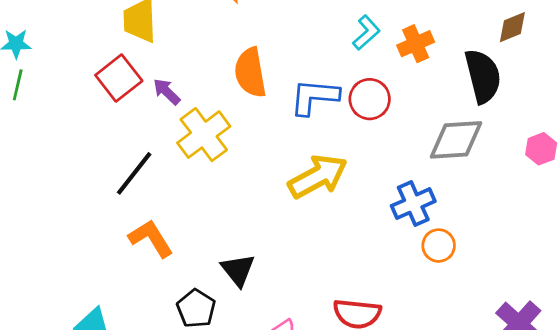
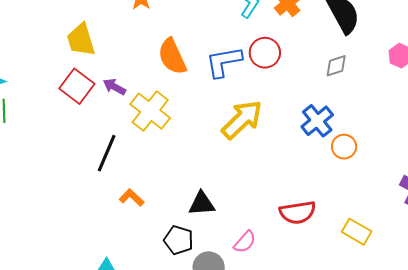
gray diamond: (456, 140) -> (336, 66), size x0.6
orange L-shape: (151, 238) -> (132, 197), size x0.7
black triangle: (238, 270) -> (202, 204), turned -40

